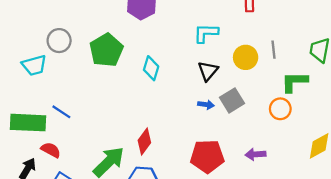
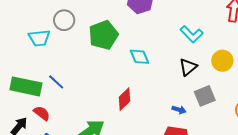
cyan L-shape: (206, 33) -> (192, 34), turned -145
cyan diamond: (151, 68) -> (139, 57), turned -50
blue arrow: (206, 105) -> (179, 110), moved
red diamond: (144, 142) -> (124, 99), moved

